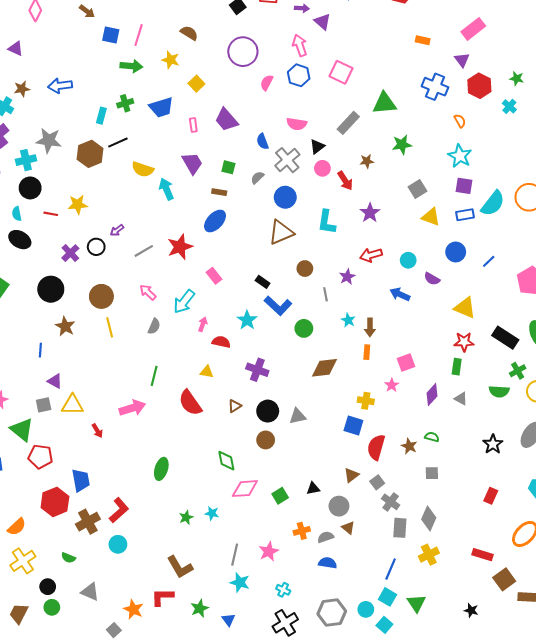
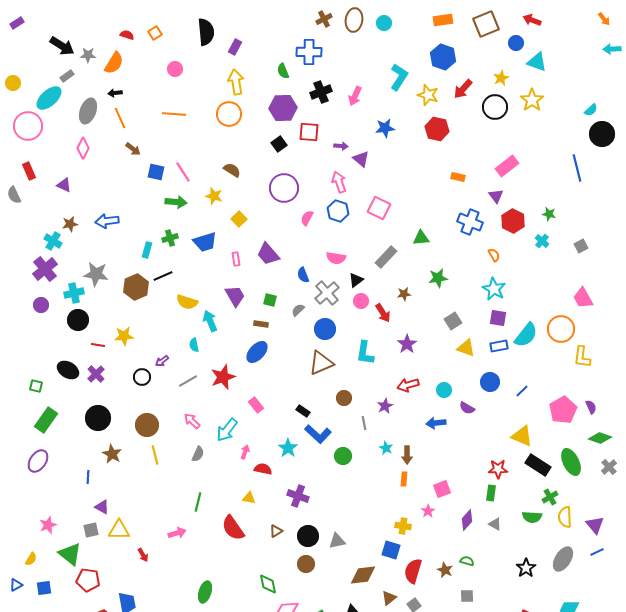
pink line: (139, 35) -> (183, 172), turned -50
green triangle: (384, 103) -> (421, 238), size x0.7
cyan semicircle: (17, 214) -> (194, 345), moved
purple cross: (70, 253) -> (96, 374), moved
blue arrow: (400, 294) -> (436, 423), turned -30
yellow triangle: (465, 308) -> (522, 436), moved
brown diamond: (324, 368) -> (363, 575), moved
pink arrow: (132, 408) -> (177, 533), size x0.7

